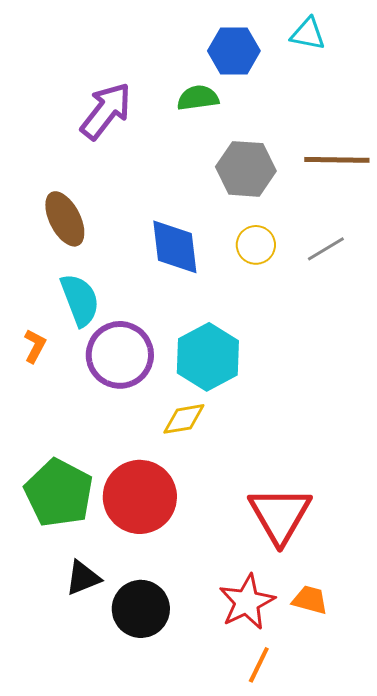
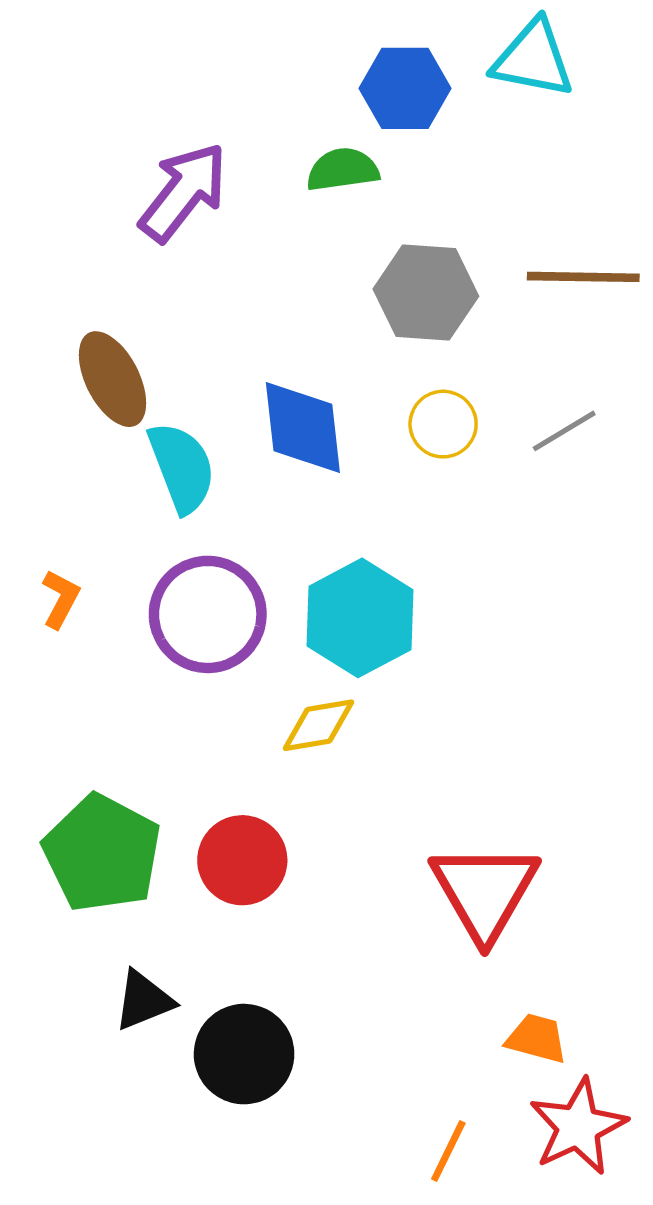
cyan triangle: (308, 34) -> (533, 59), size x1.4
cyan semicircle: (80, 300) -> (182, 467), moved
red circle: (140, 497) -> (242, 860), size x0.7
red star: (247, 602) -> (578, 1127), moved

